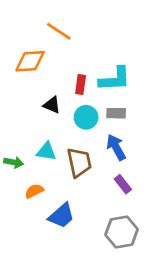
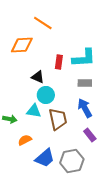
cyan circle: (86, 117) -> (46, 95), moved
gray hexagon: (122, 232) -> (72, 161), moved

